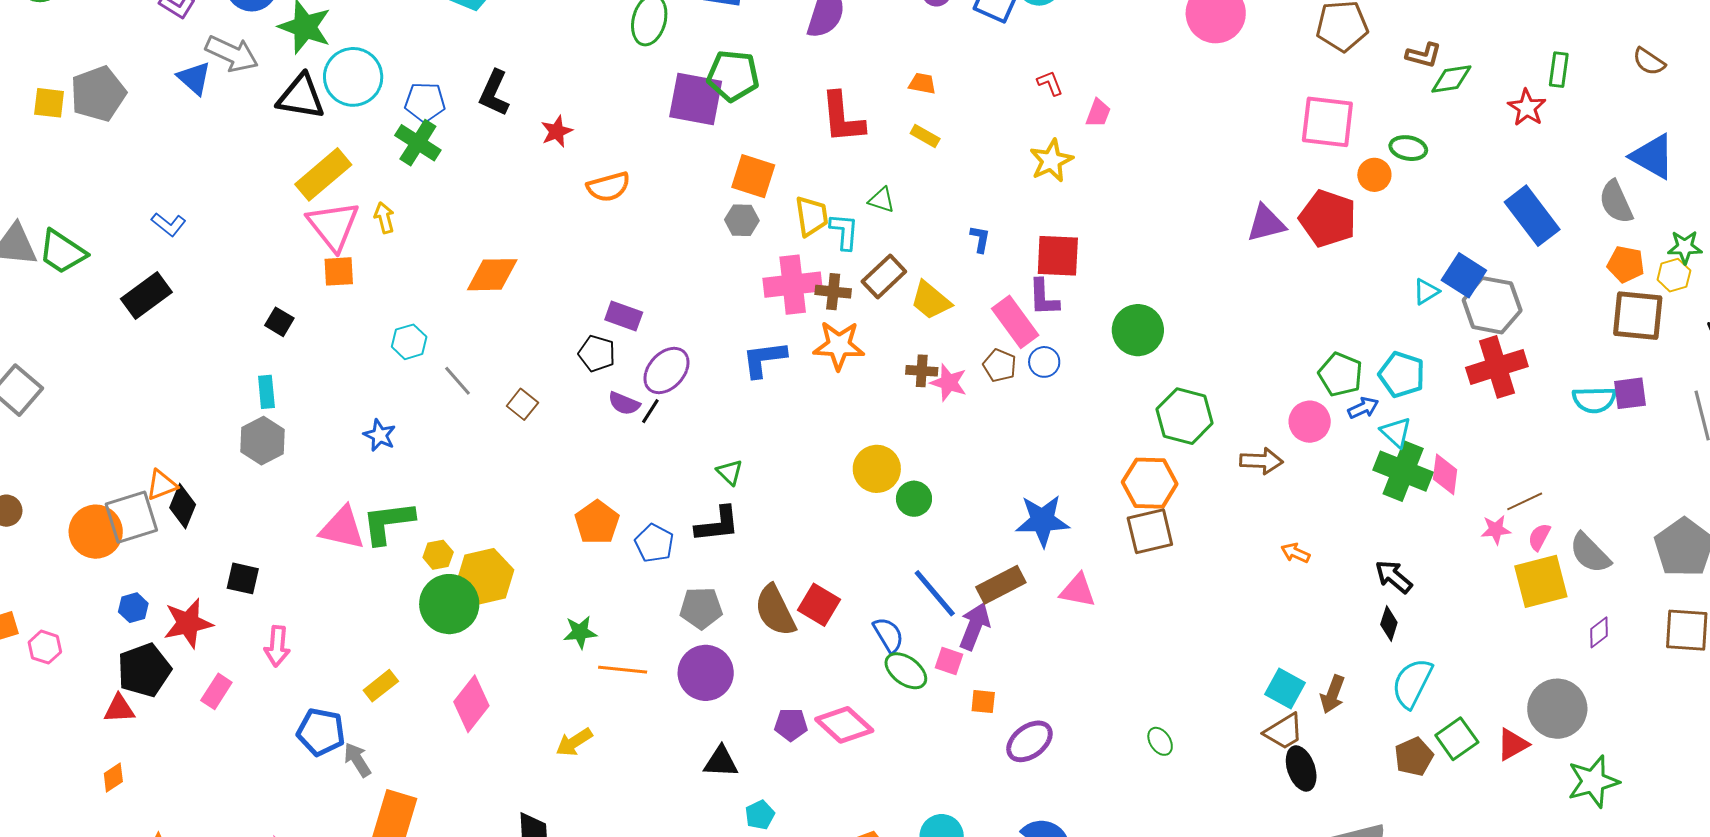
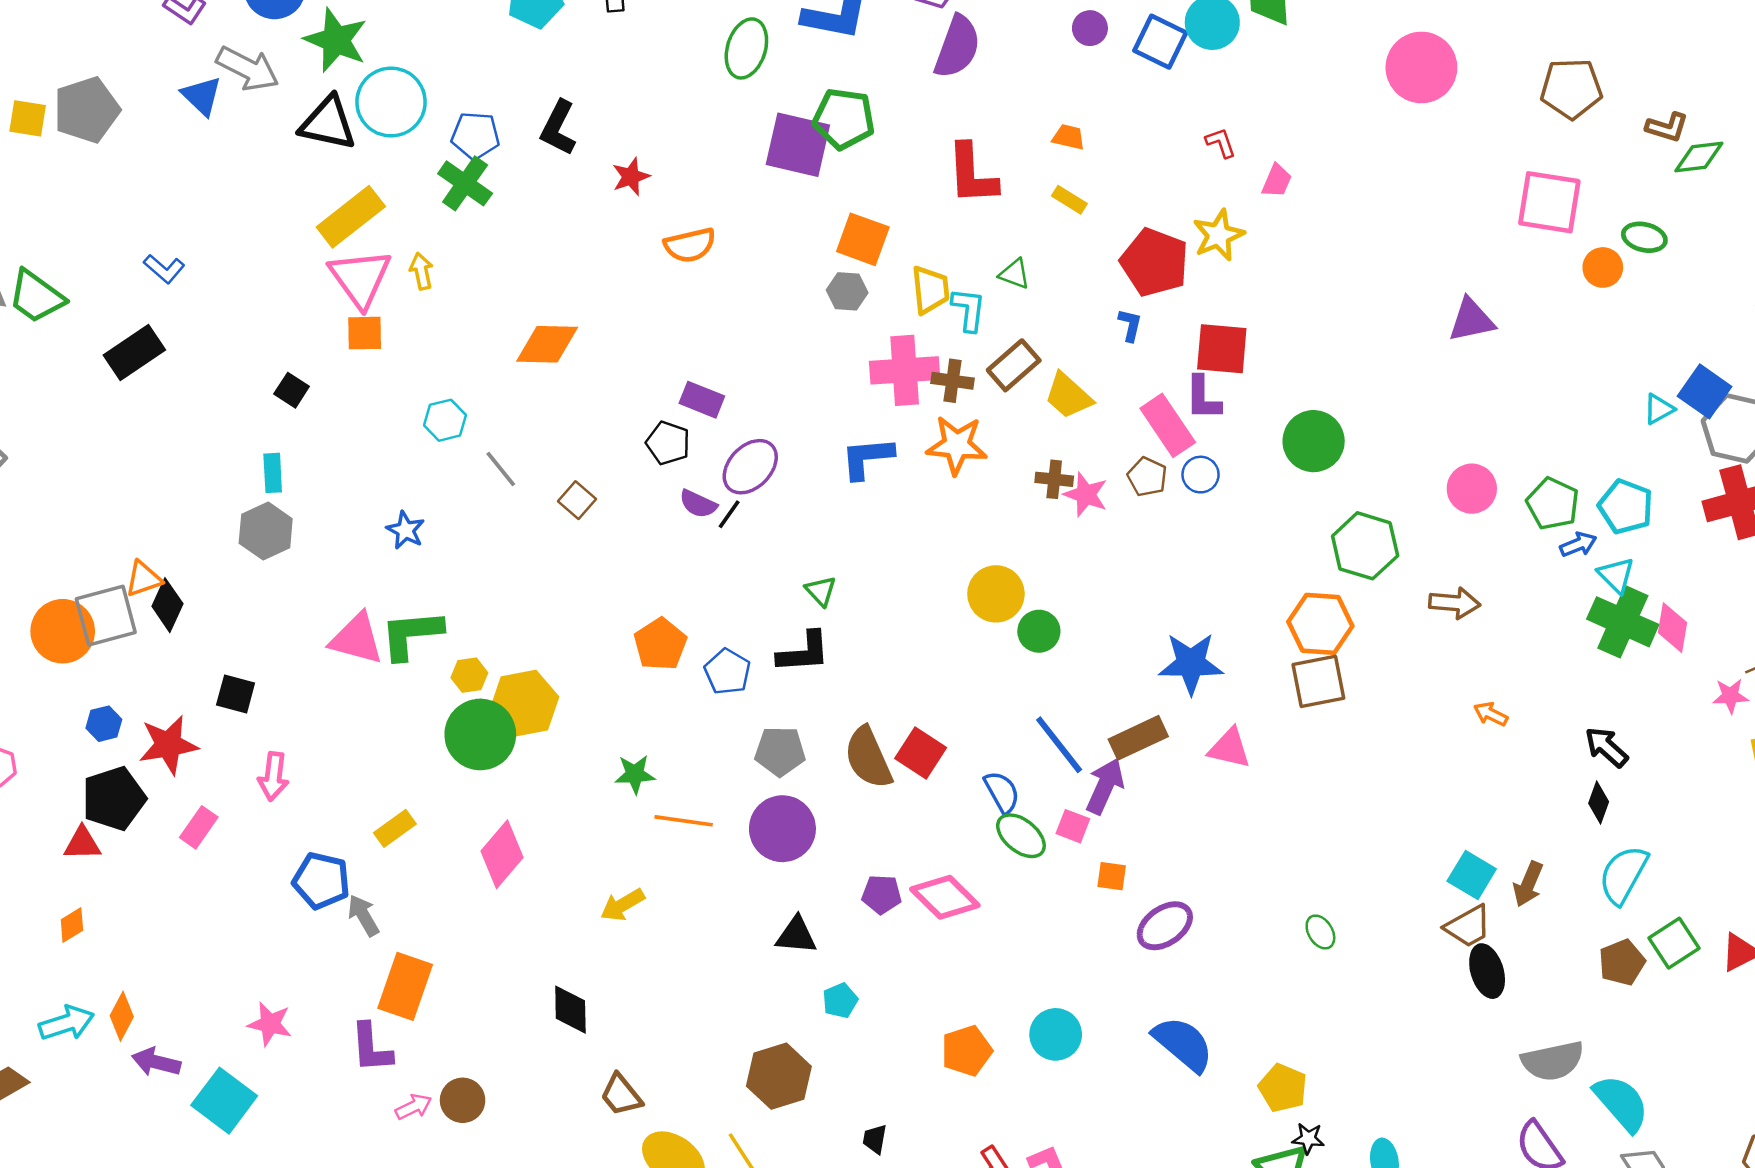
red pentagon: (1328, 218) -> (1155, 262), moved
pink circle: (1310, 422) -> (1472, 489), moved

